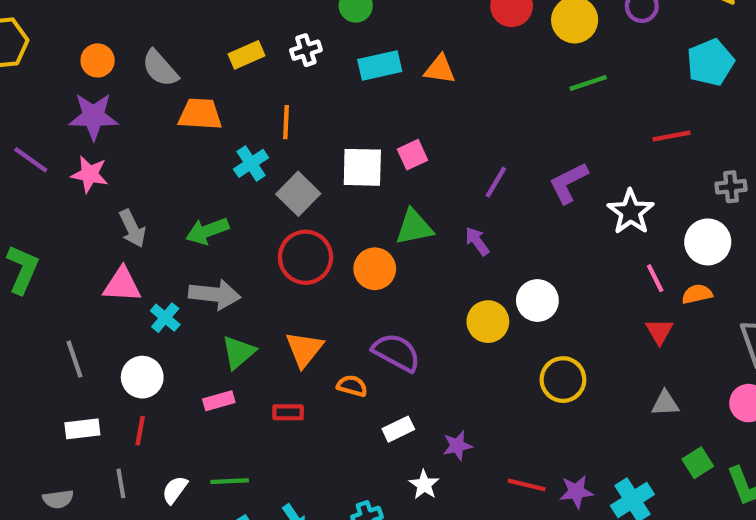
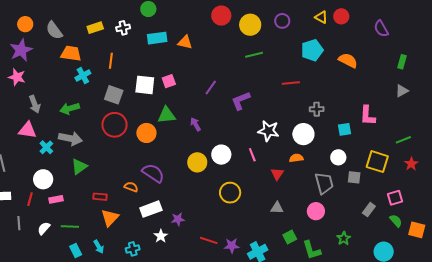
purple star: (93, 116) -> (21, 50), turned -30
cyan cross: (251, 163) -> (83, 76), moved
purple line: (496, 182) -> (211, 87), moved
gray square: (298, 194) -> (114, 95), turned -30
white star: (631, 212) -> (268, 131), moved, turned -30
pink line: (655, 278) -> (252, 155), moved
orange triangle: (304, 349) -> (110, 218), moved
white circle: (142, 377) -> (43, 179), moved
pink rectangle: (219, 401) -> (56, 199), moved
white rectangle: (398, 429) -> (151, 209), size x1.5

